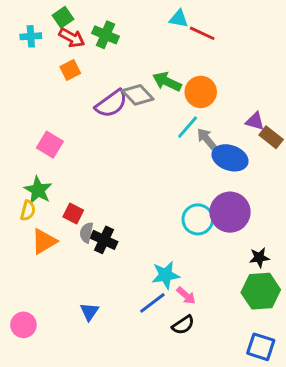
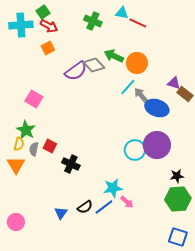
green cross: (105, 35) -> (93, 21), moved
cyan cross: (31, 36) -> (21, 25), size x1.6
gray semicircle: (86, 233) -> (34, 149), moved
orange triangle: (44, 241) -> (16, 165), moved, turned -30
black semicircle: (183, 325) -> (85, 207), moved

